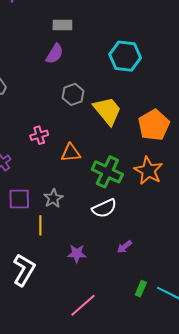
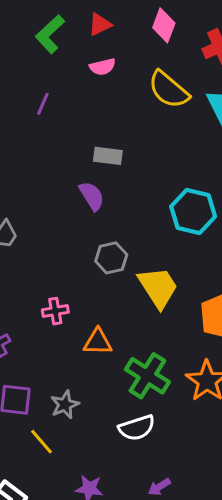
purple semicircle: (55, 54) -> (92, 196), turned -70
yellow line: (40, 225) -> (42, 442), turned -48

